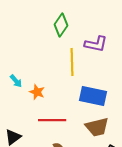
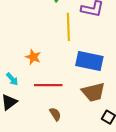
cyan arrow: (16, 81) -> (12, 79), moved

